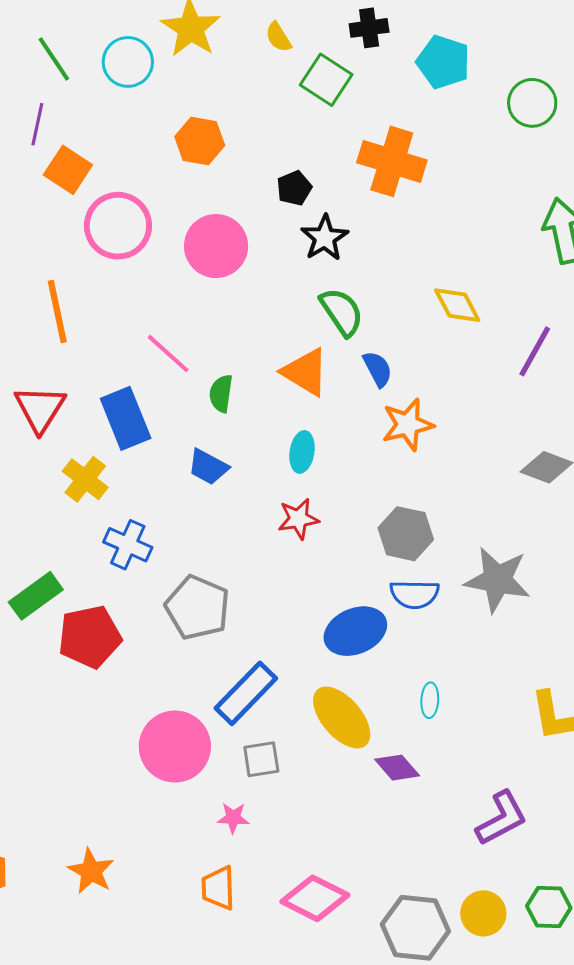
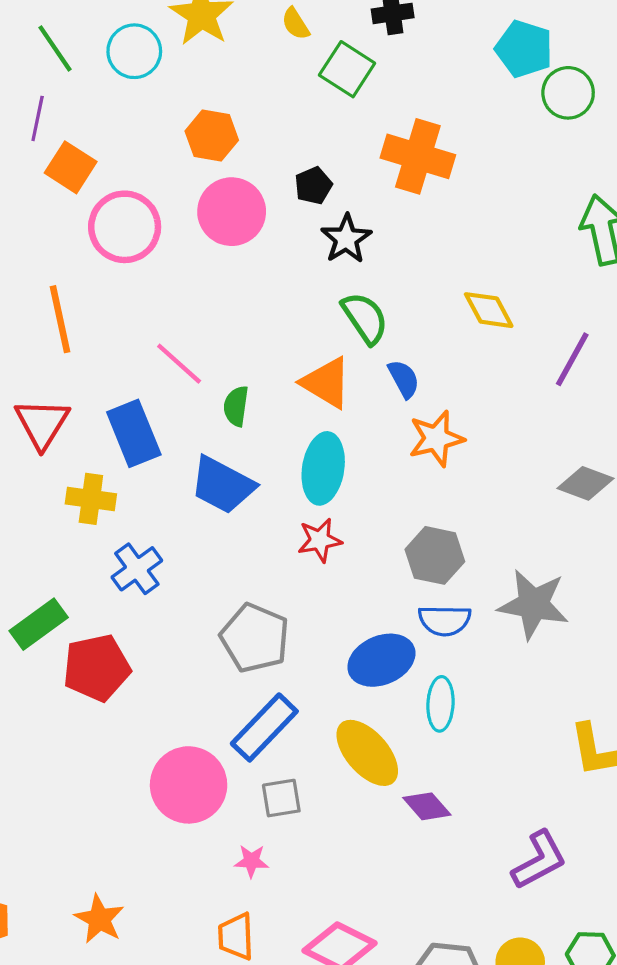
cyan pentagon: (443, 62) -> (524, 49), moved
pink circle: (216, 246) -> (232, 212), moved
cyan ellipse: (302, 452) -> (323, 468), size x1.6
blue trapezoid: (208, 467) -> (223, 485), size x1.5
yellow cross: (85, 479) -> (91, 499), turned -30
blue cross: (128, 545) -> (137, 569), turned 30
gray pentagon: (197, 608) -> (255, 638), moved
cyan ellipse: (430, 700) -> (440, 704), moved, size x1.4

